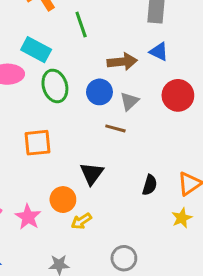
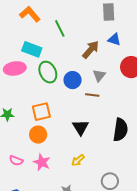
brown arrow: (122, 62) -> (91, 50), turned -36
blue circle: (99, 92) -> (73, 80), moved
black semicircle: (150, 185) -> (120, 130), size x1.6
orange circle: (63, 200) -> (38, 135), moved

